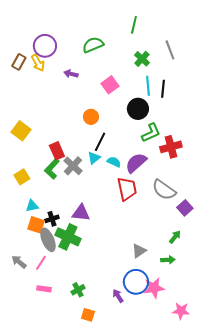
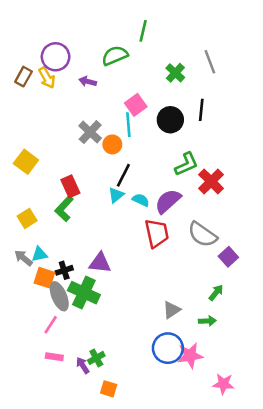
green line: (134, 25) -> (143, 31), moved
purple arrow: (71, 74) -> (88, 81), moved
cyan line: (148, 86) -> (128, 125), moved
black circle: (138, 109) -> (170, 120), moved
red cross: (171, 147) -> (211, 181), turned -30
gray cross: (73, 166) -> (90, 132), moved
gray arrow: (19, 262) -> (23, 258), moved
purple arrow: (118, 296) -> (83, 365), moved

